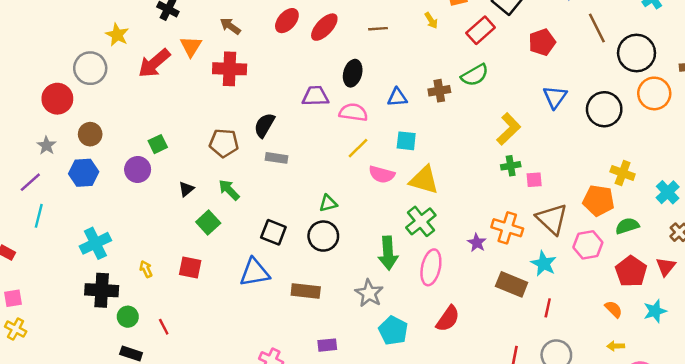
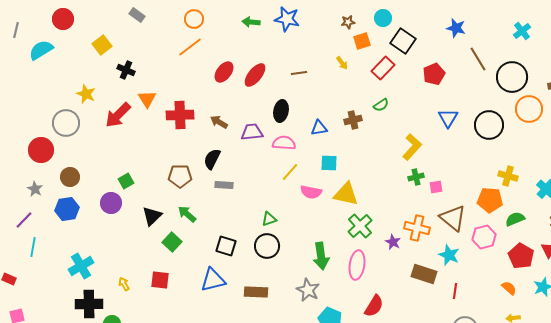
brown arrow: (230, 26) -> (219, 122), moved
green semicircle: (475, 75) -> (381, 105), size x0.7
black triangle: (186, 189) -> (152, 216), size x1.5
green cross: (421, 221) -> (360, 226), moved

